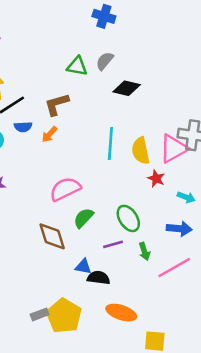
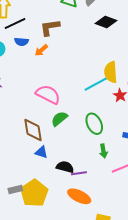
cyan line: (110, 144) -> (96, 84), moved, turned 50
pink semicircle: (65, 189) -> (48, 94), turned 45
purple line: (113, 244) -> (79, 173), moved
blue triangle: (83, 267) -> (41, 152), moved

